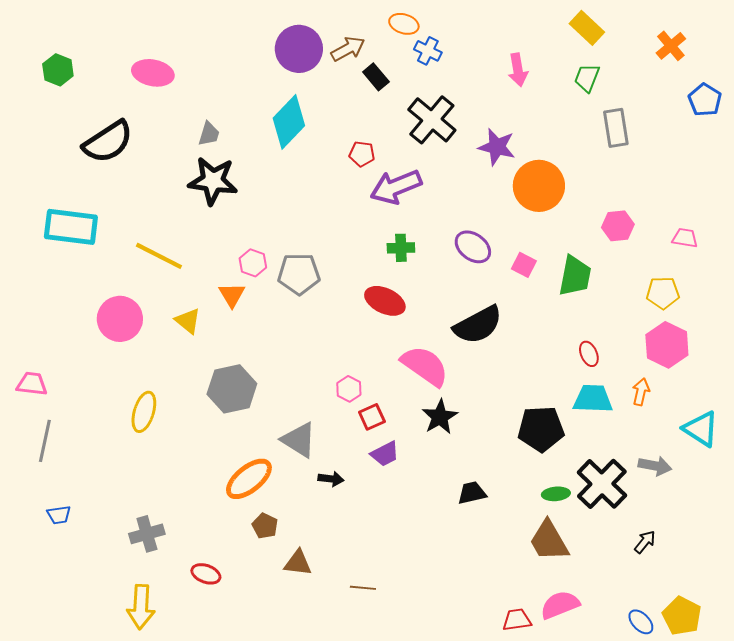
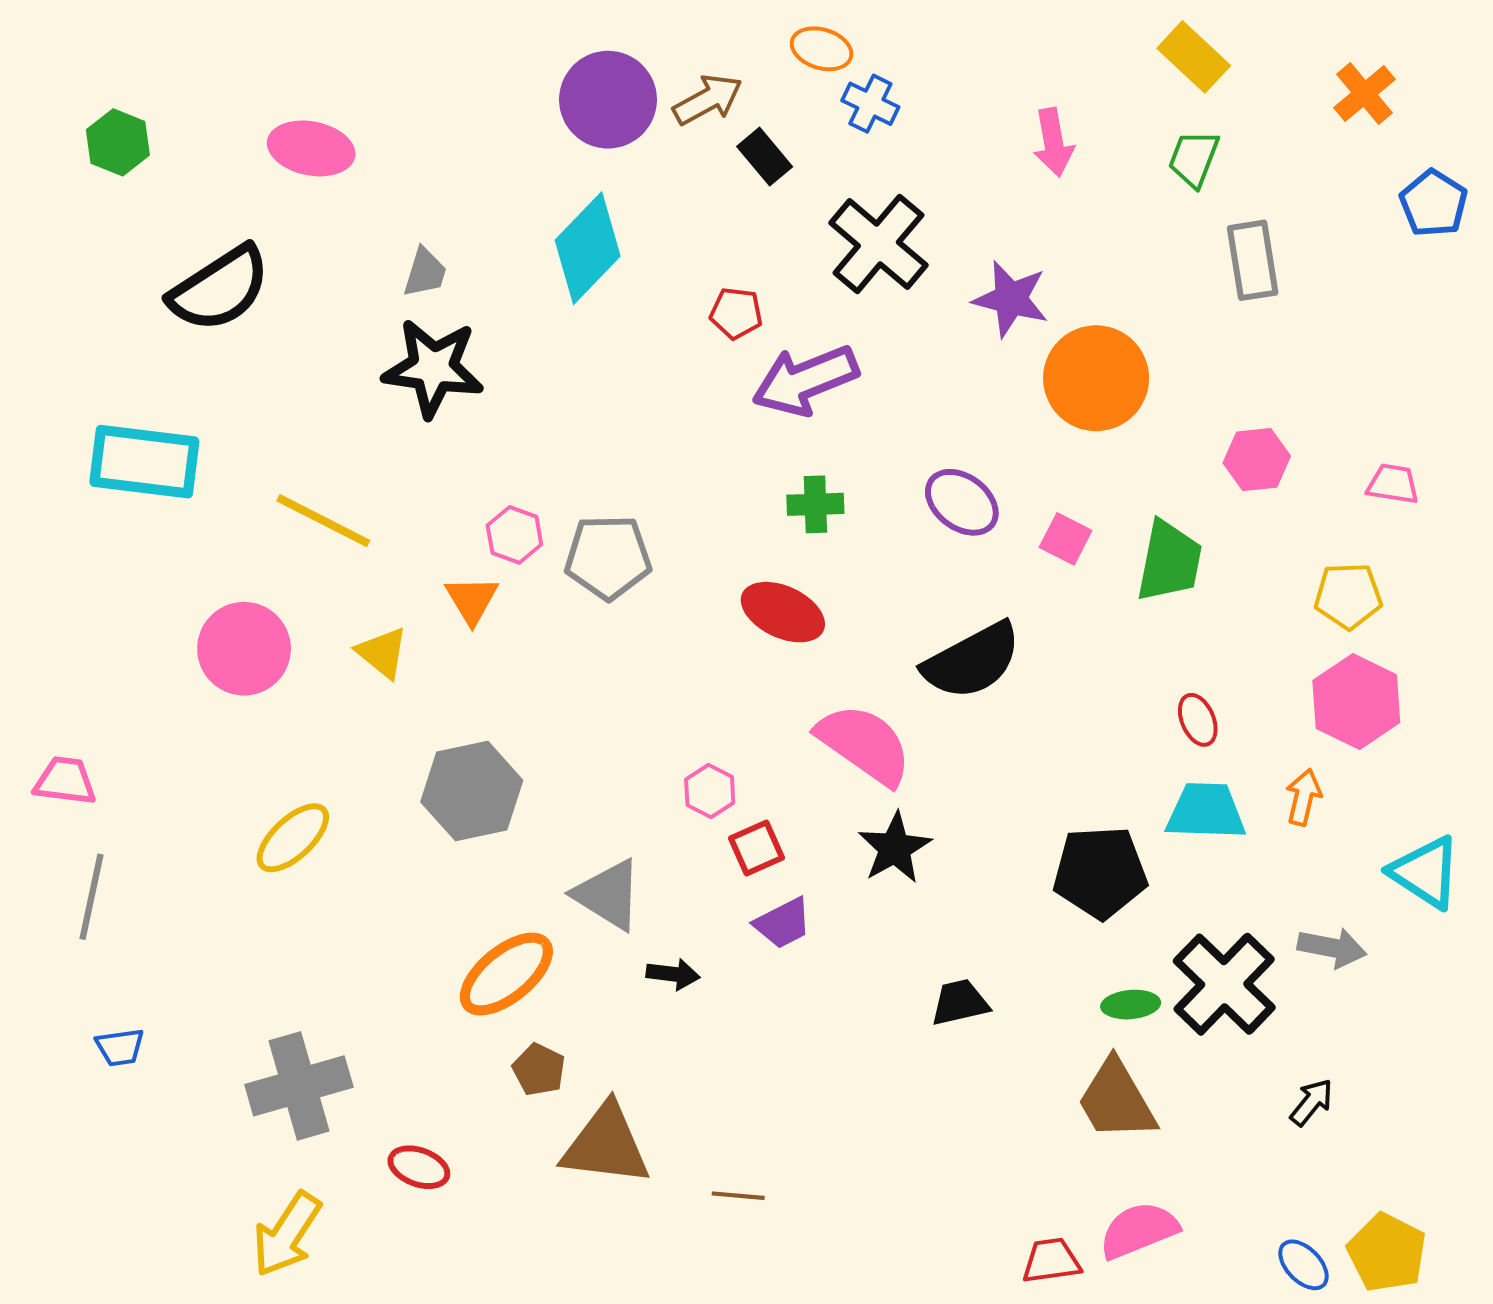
yellow ellipse: (144, 412) -> (293, 838), turned 30
gray cross: (147, 534) -> (299, 1086), size x1.4
brown triangle: (298, 563) -> (606, 1145), size x1.6
yellow arrow: (141, 607) -> (287, 1234), turned 30

